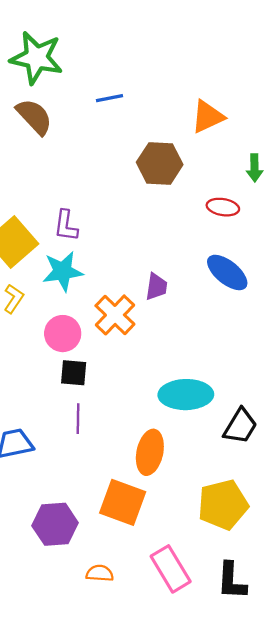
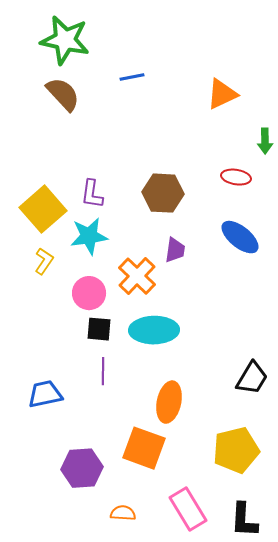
brown hexagon: (160, 163) -> (163, 193), moved
cyan ellipse: (186, 395) -> (154, 330), moved

